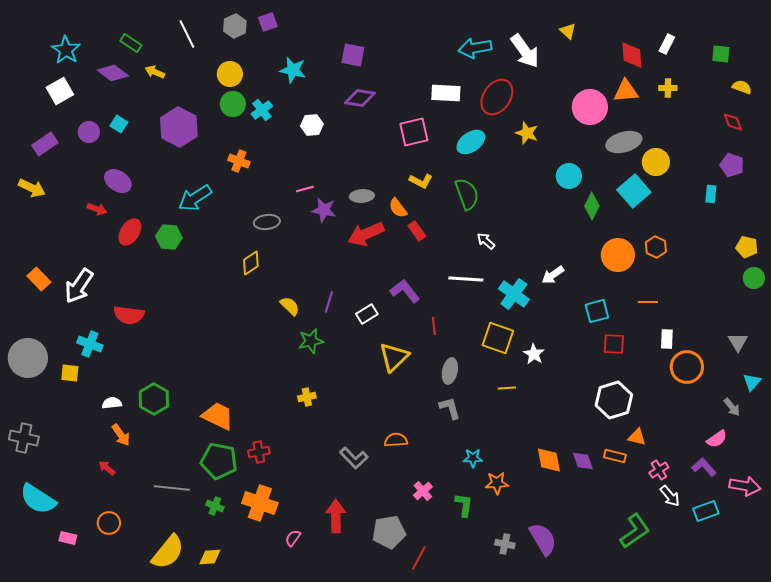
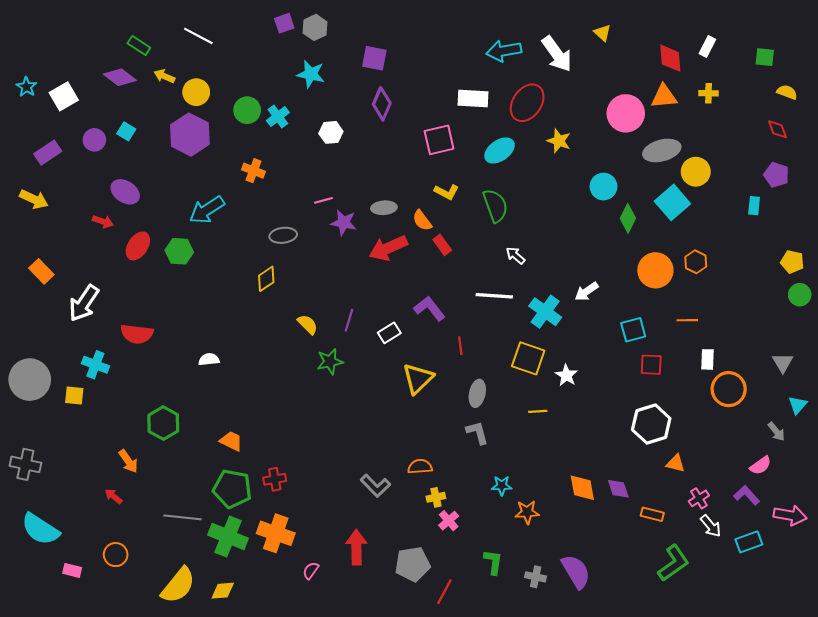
gray hexagon: (235, 26) -> (315, 27), moved
white line: (187, 34) -> (198, 36), turned -36
cyan star: (66, 50) -> (27, 87), moved, size x0.7
yellow circle: (230, 74) -> (196, 92), moved
purple diamond: (360, 98) -> (382, 104), turned -76
orange rectangle: (39, 279) -> (41, 271), moved
yellow cross: (307, 397) -> (436, 497), moved
white semicircle: (112, 403) -> (209, 359), moved
orange trapezoid: (218, 416) -> (231, 441), size x0.7
orange rectangle: (615, 456) -> (652, 514), moved
green L-shape: (464, 505) -> (493, 562), moved
green cross: (215, 506) -> (228, 537), size x2.0

